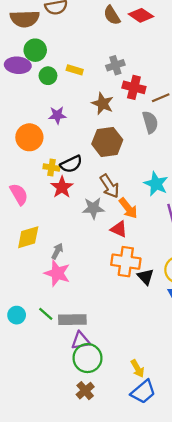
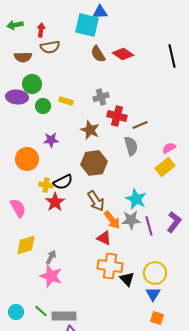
brown semicircle: (25, 19) -> (23, 57), size x0.7
gray star: (93, 208) -> (131, 220), moved

